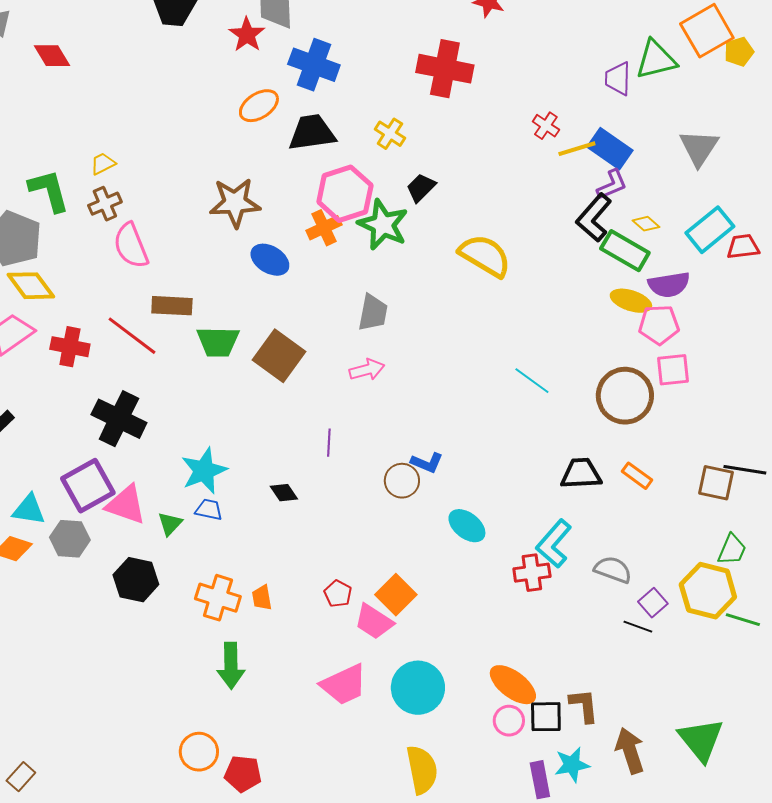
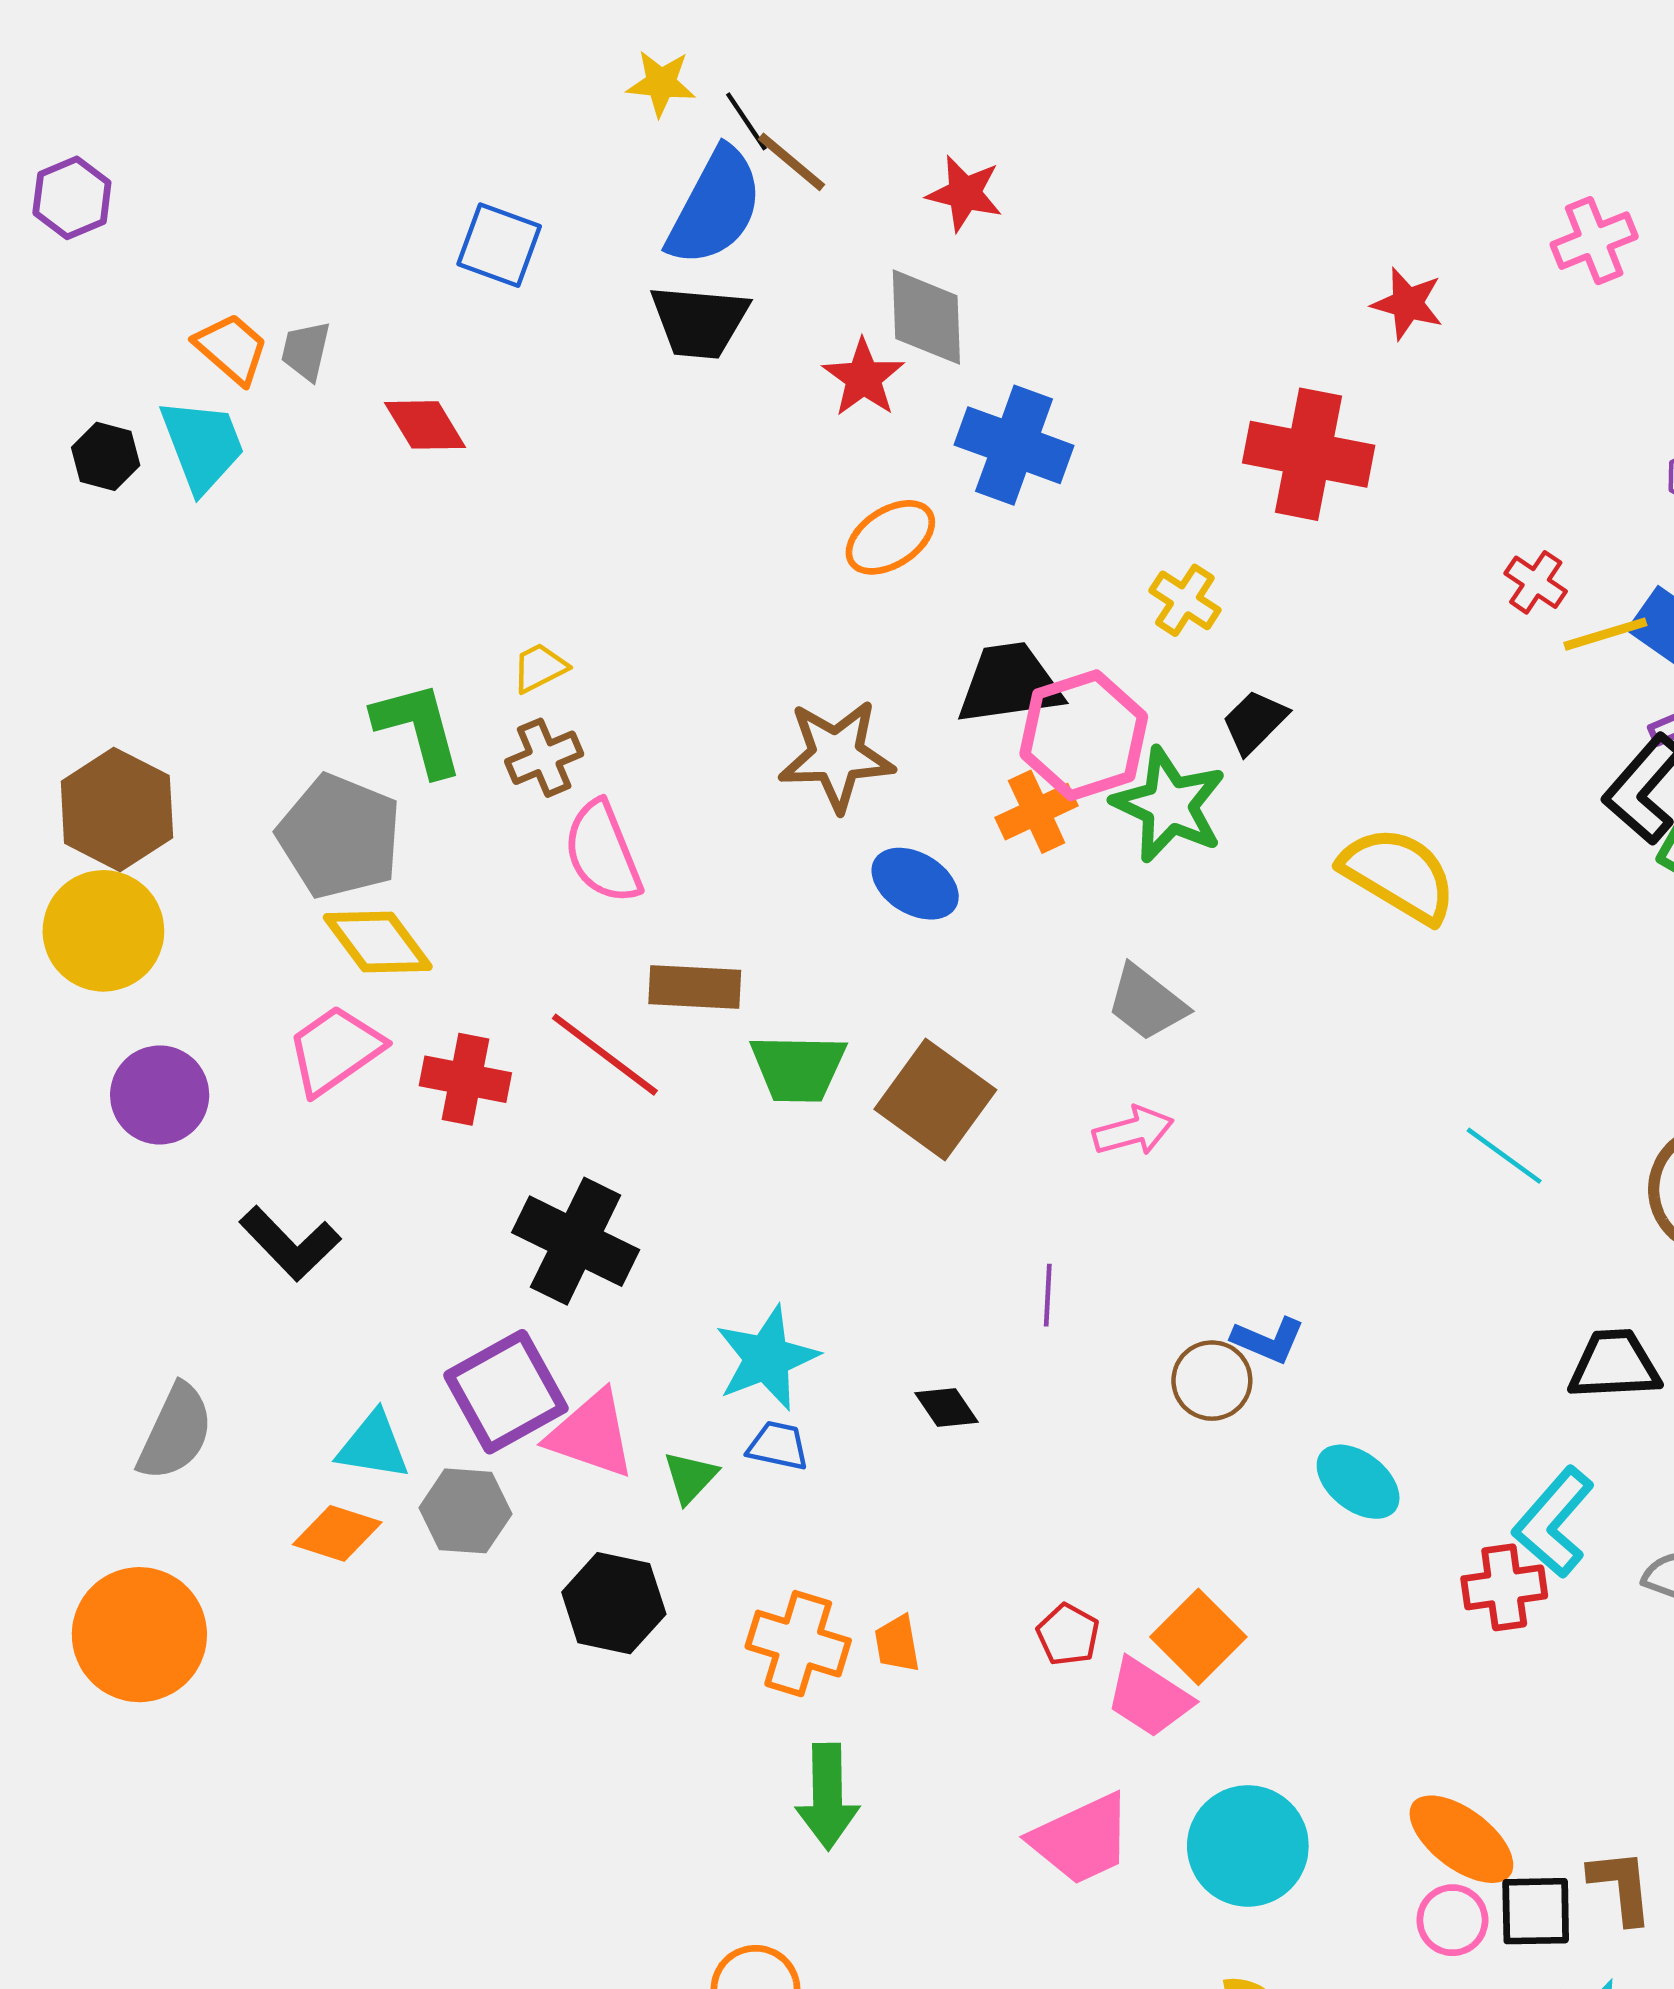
black trapezoid: (312, 133) -> (1010, 684), moved
gray trapezoid: (373, 313) -> (1147, 1003), turned 117

